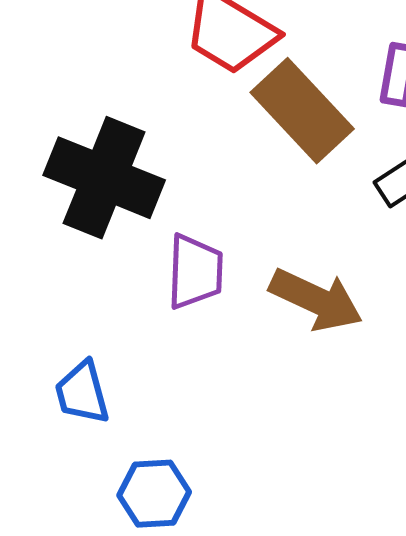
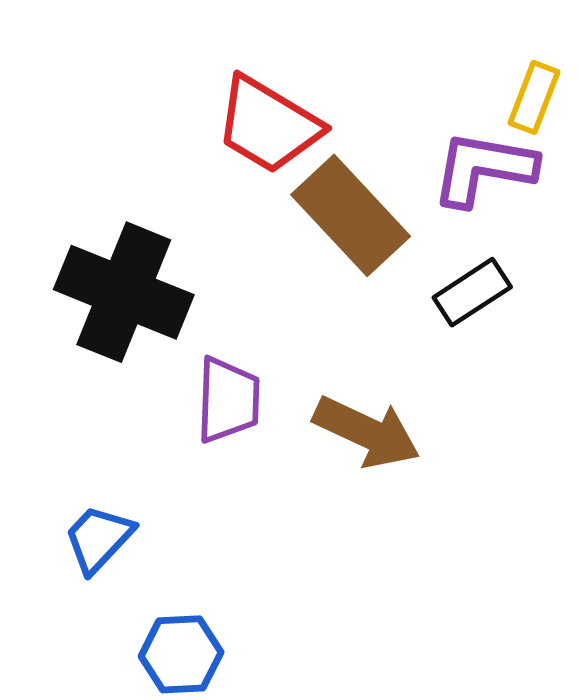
blue trapezoid: (82, 393) -> (99, 539), turned 58

